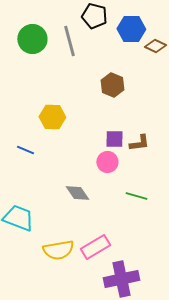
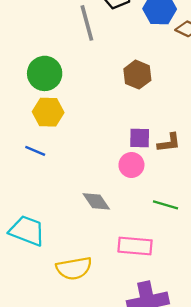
green circle: (32, 39) -> (45, 73), moved
yellow hexagon: (52, 117) -> (48, 112), moved
pink rectangle: (95, 247) -> (135, 246), moved, turned 36

